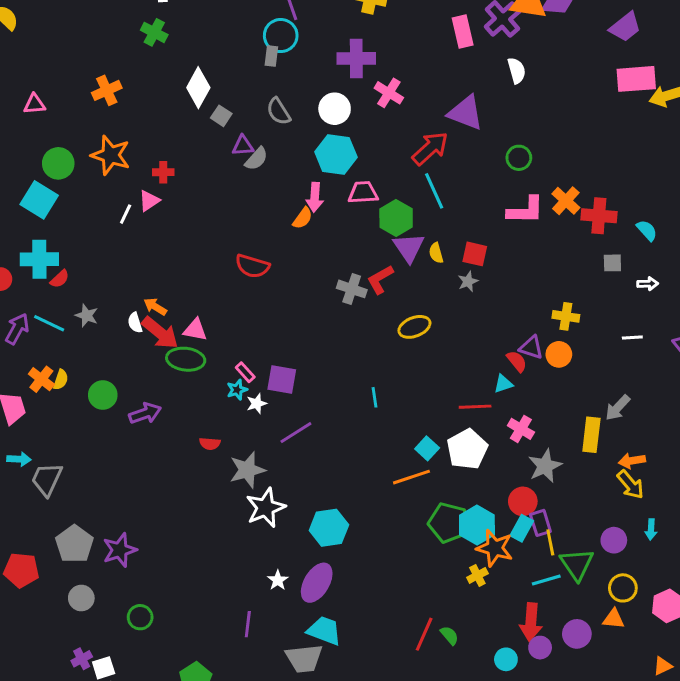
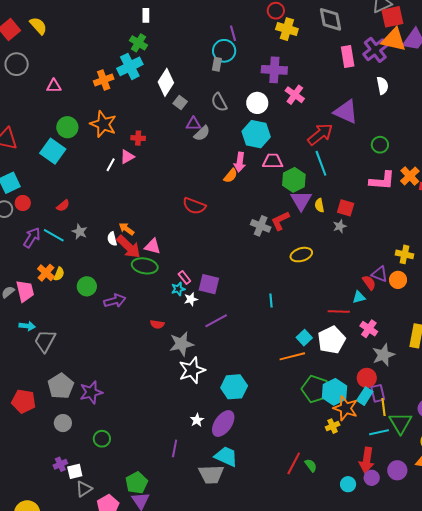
cyan cross: (39, 259) -> (130, 66), moved, turned -30

